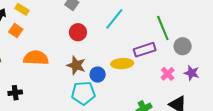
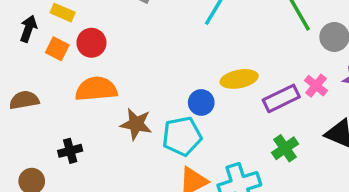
red circle: (78, 32) -> (91, 43), moved
purple rectangle: (145, 50) -> (281, 98), moved
brown star: (76, 65) -> (136, 124), moved

